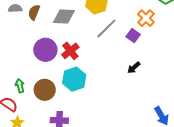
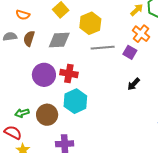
gray line: (106, 28) -> (103, 48), turned 45
red cross: (70, 51) -> (69, 73), turned -36
green arrow: (20, 86) -> (22, 113), turned -88

